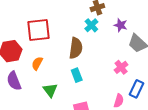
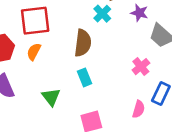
orange semicircle: (37, 63) -> (34, 52), moved

